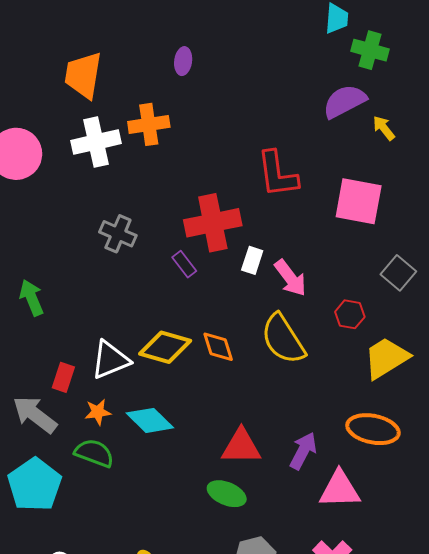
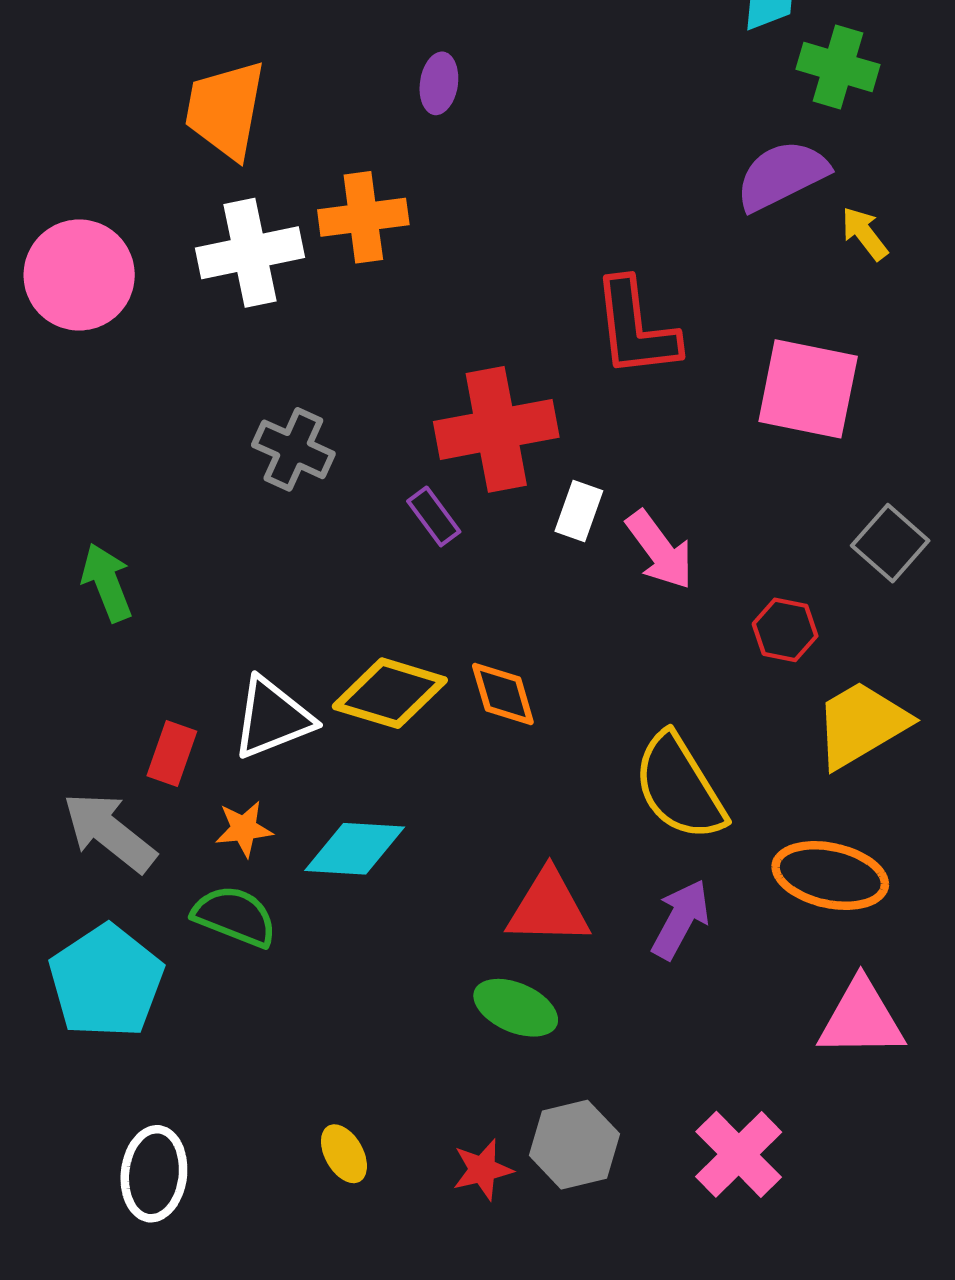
yellow semicircle: (283, 339) -> (679, 787), moved
cyan diamond: (150, 420) -> (355, 849), turned -42
pink triangle: (340, 489) -> (861, 1019), moved

